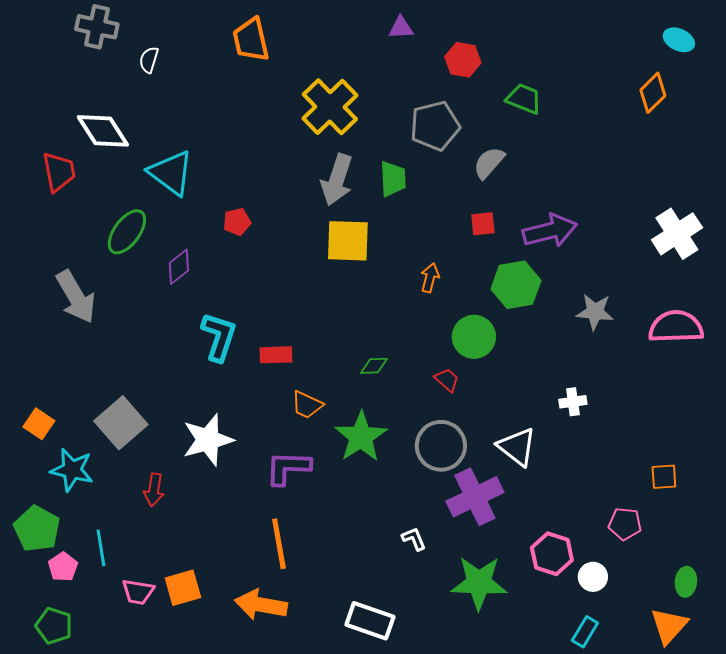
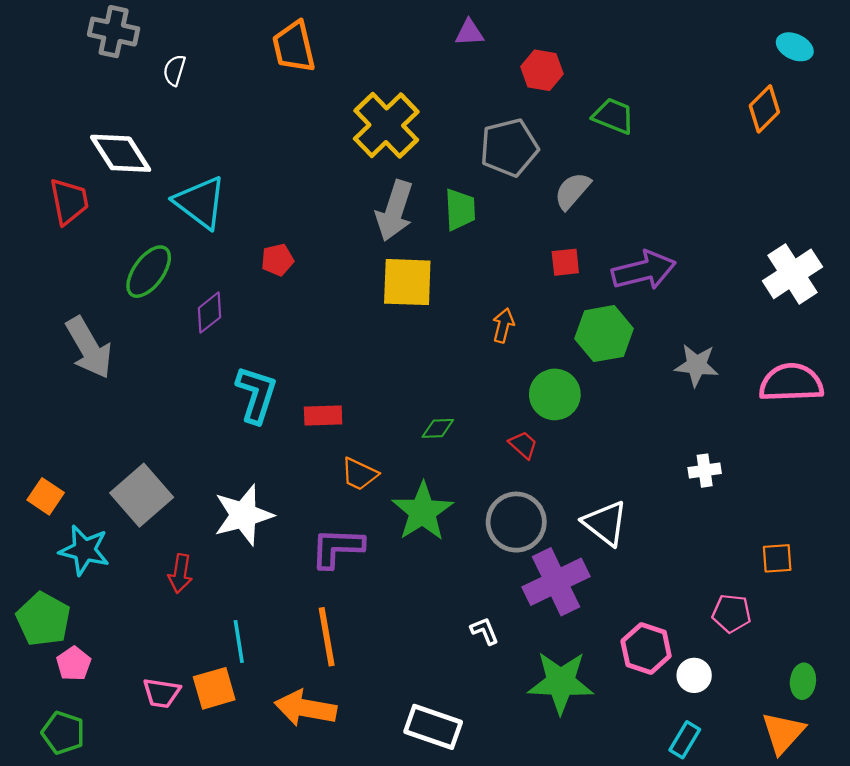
white cross: (573, 402) -> (705, 471), moved
cyan line: (101, 548) -> (239, 641), moved

